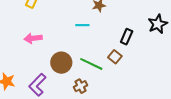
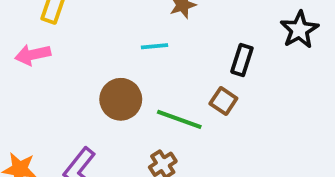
pink arrow: (33, 38) -> (33, 55), moved
brown circle: (61, 63) -> (121, 99), moved

